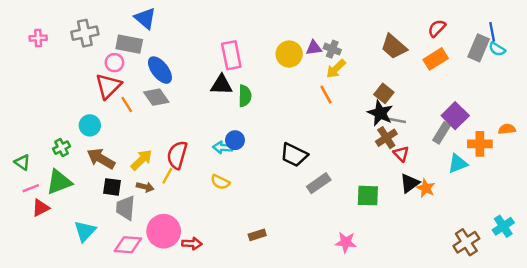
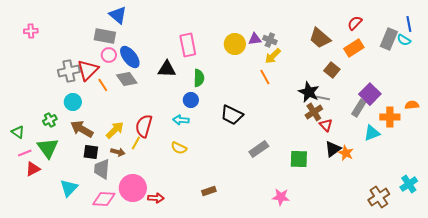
blue line: (492, 32) -> (409, 24), moved
gray cross: (85, 33) -> (69, 71), moved
pink circle: (114, 63) -> (109, 55), moved
black triangle: (221, 85) -> (167, 69), moved
brown square: (384, 93) -> (332, 70), moved
blue circle: (235, 140) -> (191, 100), moved
black trapezoid: (294, 155) -> (232, 115), moved
green triangle: (59, 182) -> (48, 148), turned -45

